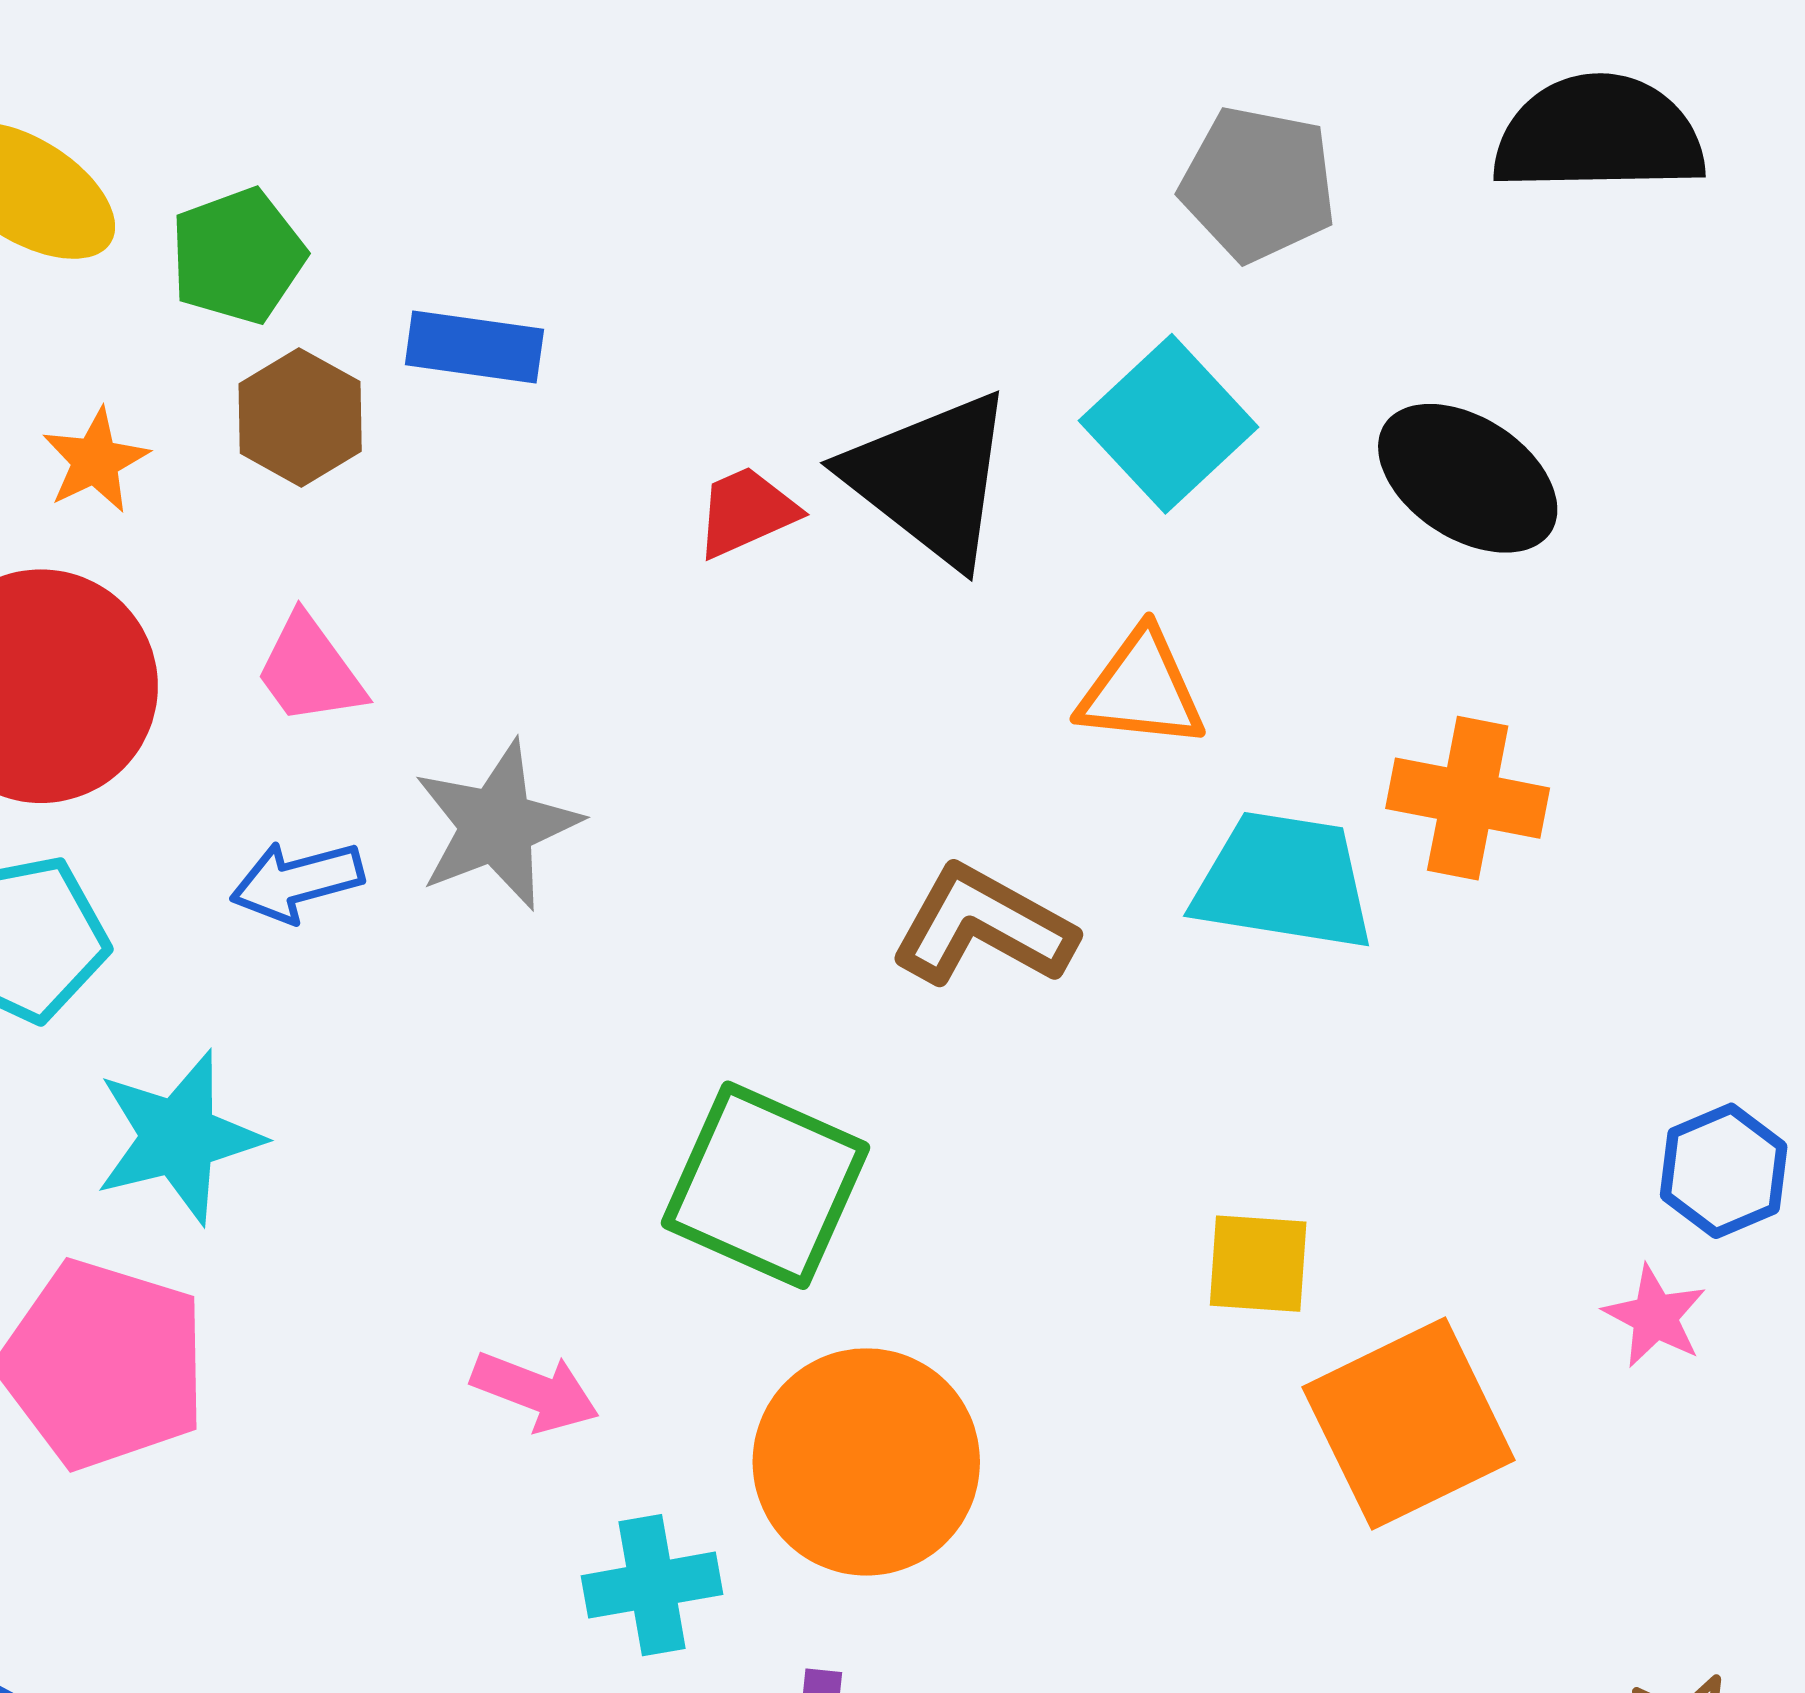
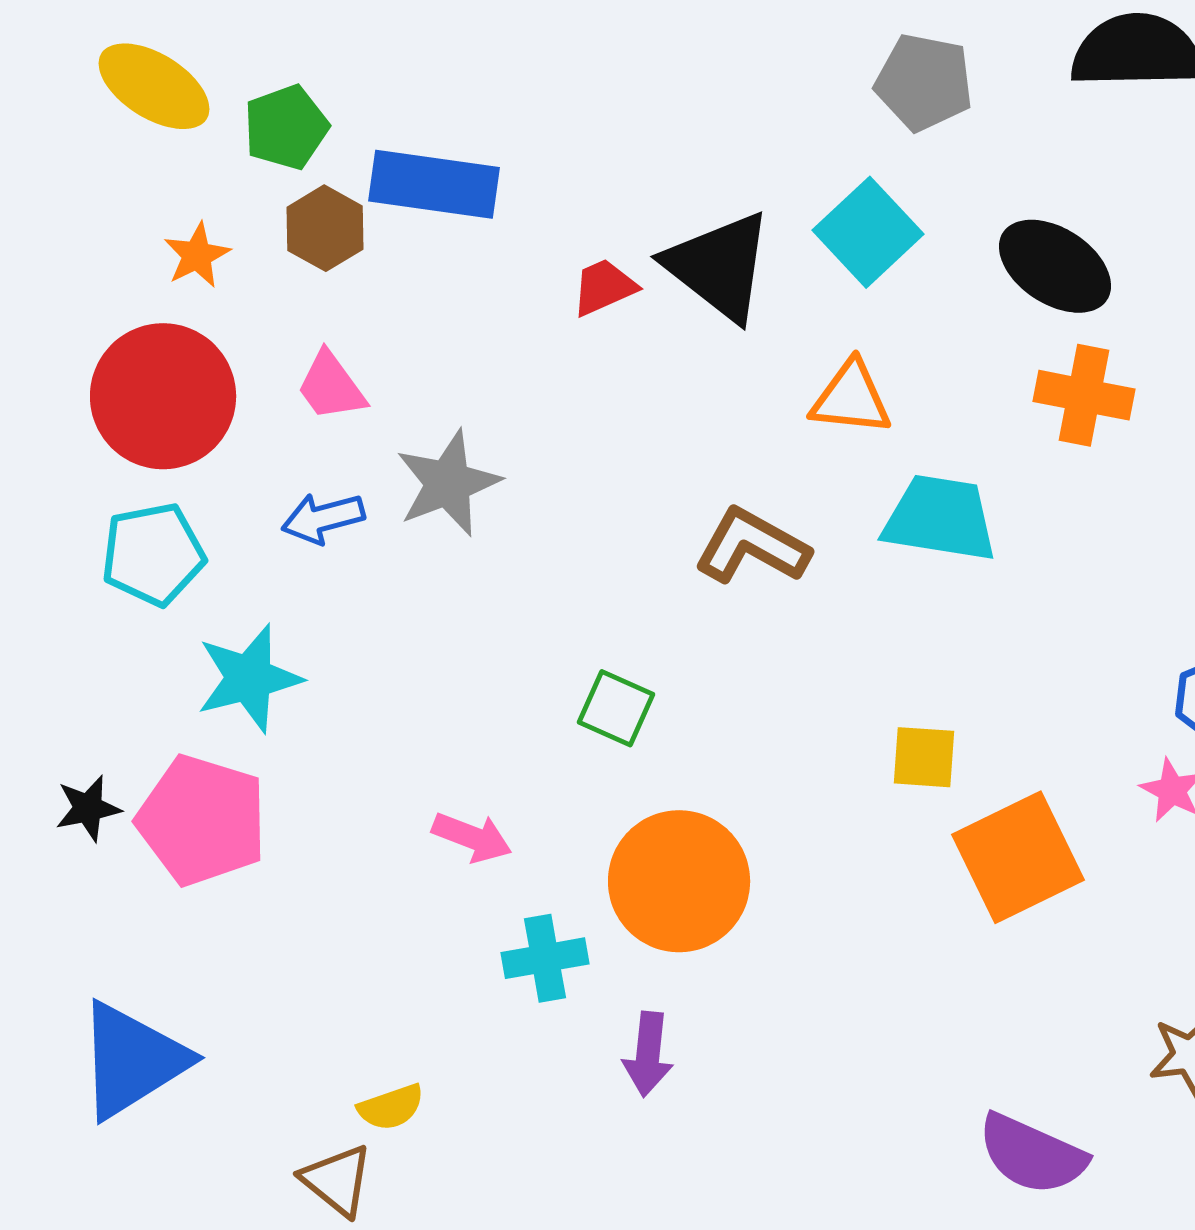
blue rectangle: (474, 347) -> (434, 184), size x1.5
orange cross: (1468, 798) -> (1084, 395), moved
green square: (766, 1185) -> (616, 708), size x0.6

